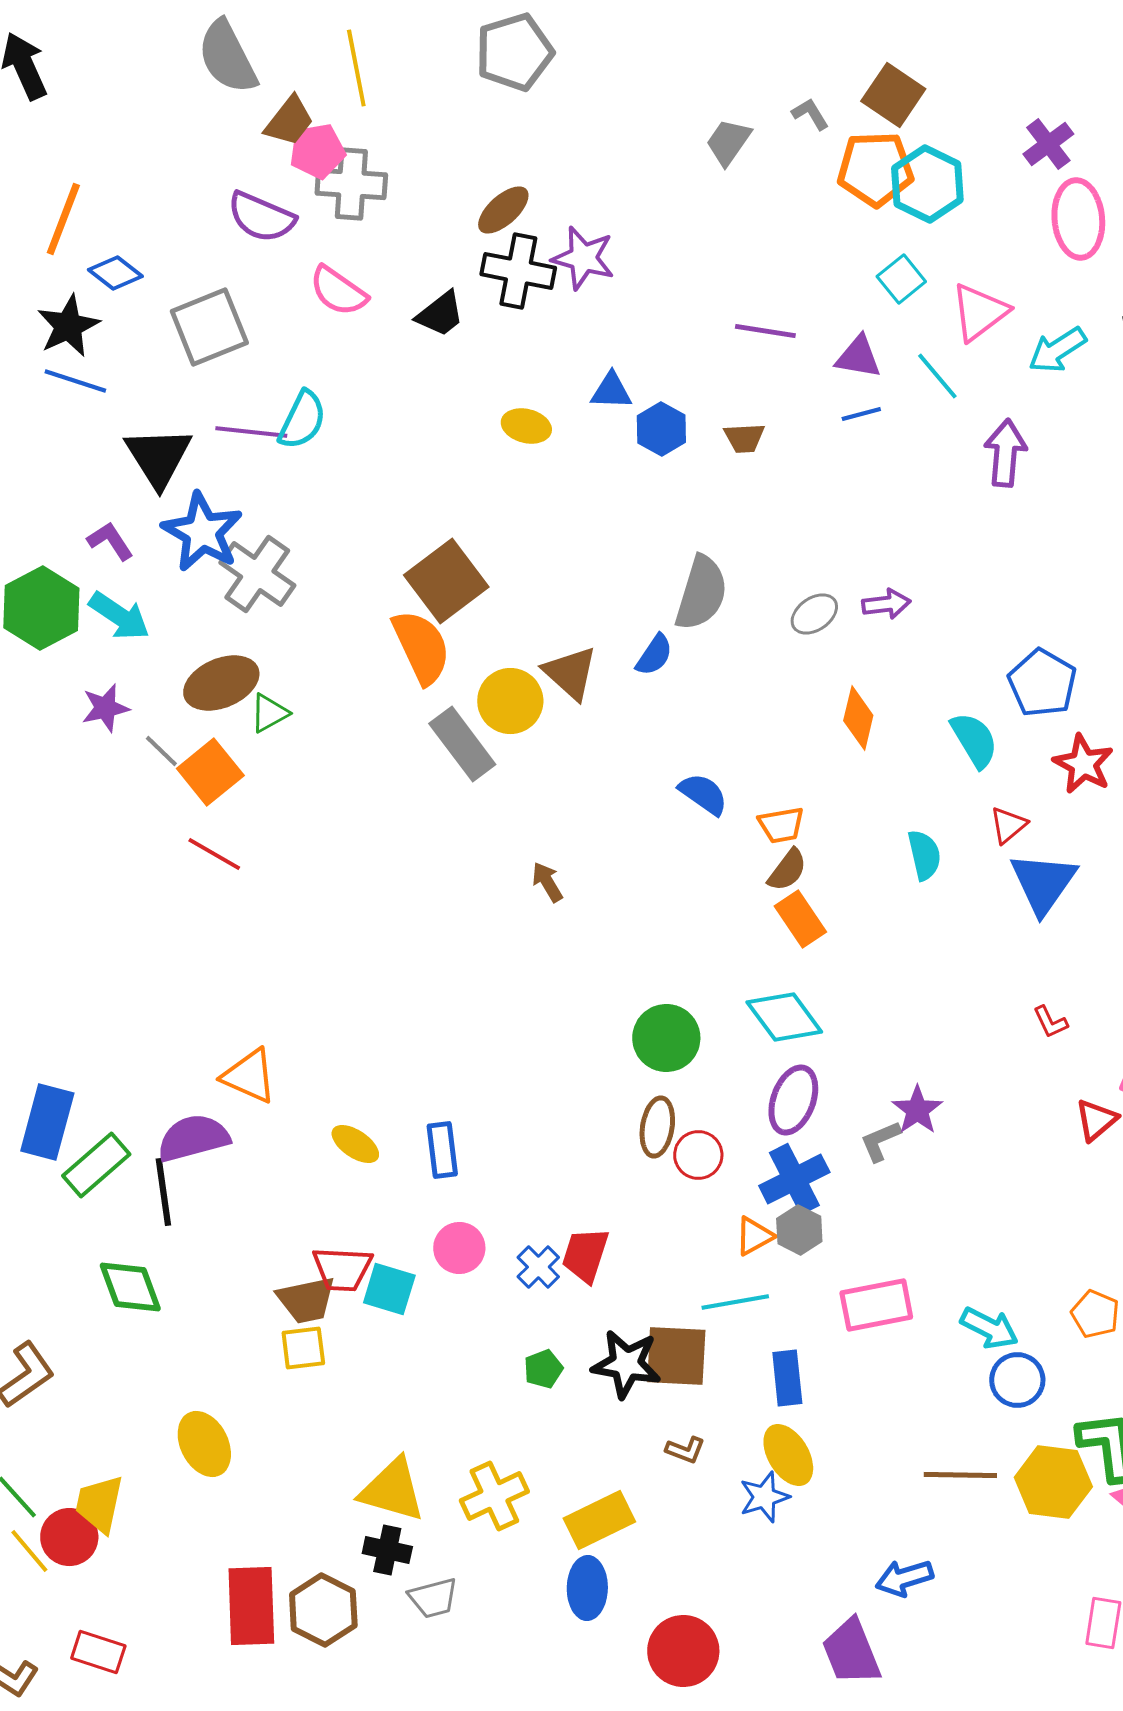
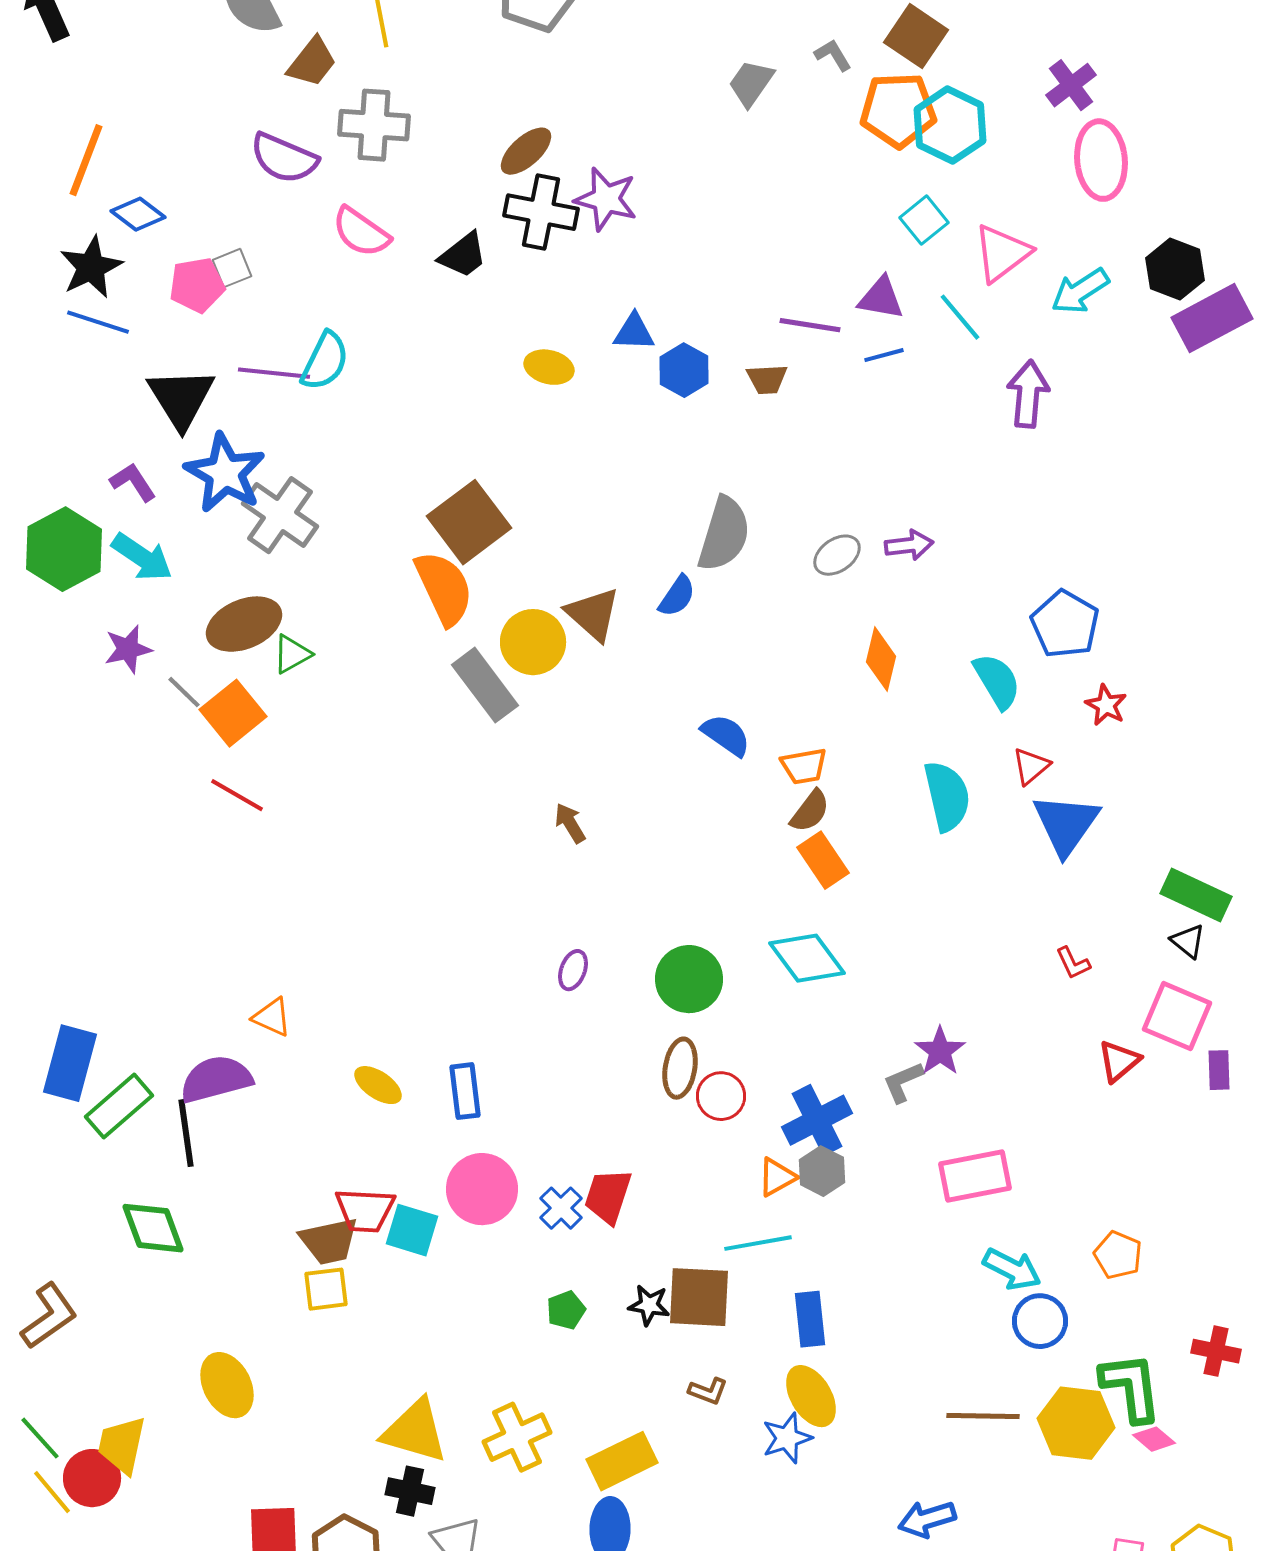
pink pentagon: (317, 151) -> (197, 285), moved
gray square: (209, 327) -> (232, 268), size x0.5
purple line: (765, 331) -> (810, 325), moved
red star: (1083, 764) -> (1106, 705), size x0.7
cyan semicircle: (924, 855) -> (947, 796), size x1.4
orange triangle: (249, 1076) -> (272, 1017), size x0.7
purple ellipse: (793, 1100) -> (573, 970), moved, size x0.6
pink circle: (459, 1248) -> (482, 1189), size x1.4
pink rectangle: (876, 1305) -> (975, 1176), moved
black star: (626, 1364) -> (649, 1305), size x0.6

